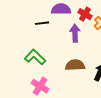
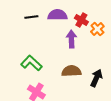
black line: (42, 23) -> (31, 17), moved

